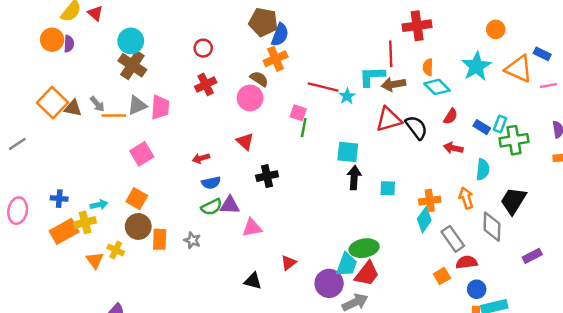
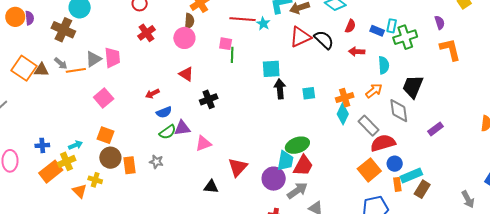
brown cross: (132, 65) -> (63, 30), moved
brown semicircle: (259, 79) -> (189, 21), turned 70
orange arrow: (466, 198) -> (374, 91), turned 78
red semicircle: (467, 262) -> (383, 143), size x1.4
red triangle: (289, 263) -> (238, 167), size x1.5
orange square: (442, 276) -> (369, 170), moved, size x1.6

